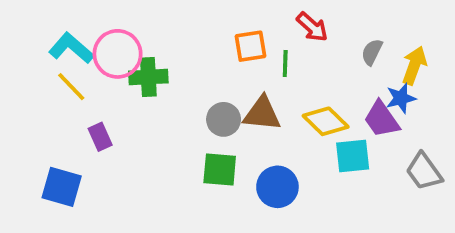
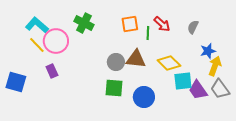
red arrow: (312, 27) -> (162, 24), moved
pink circle: (118, 54) -> (56, 41), moved
yellow arrow: (414, 65) -> (215, 66), moved
green cross: (148, 77) -> (84, 23), moved, turned 30
purple trapezoid: (382, 119) -> (198, 90), moved
blue square: (62, 187) -> (16, 82), moved

